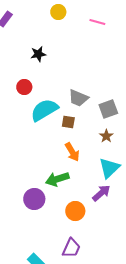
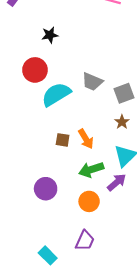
red circle: (24, 87) -> (35, 70), size x1.5
brown square: (68, 122) -> (63, 140), moved
green arrow: (57, 179) -> (91, 170), moved

